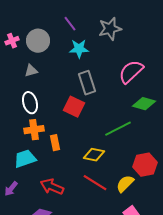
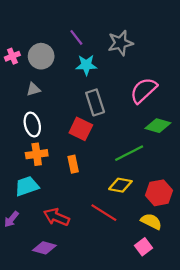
orange rectangle: (55, 143) -> (73, 164), moved
yellow diamond: (94, 155) -> (120, 185), moved
yellow semicircle: (125, 184) -> (151, 221), moved, turned 72

